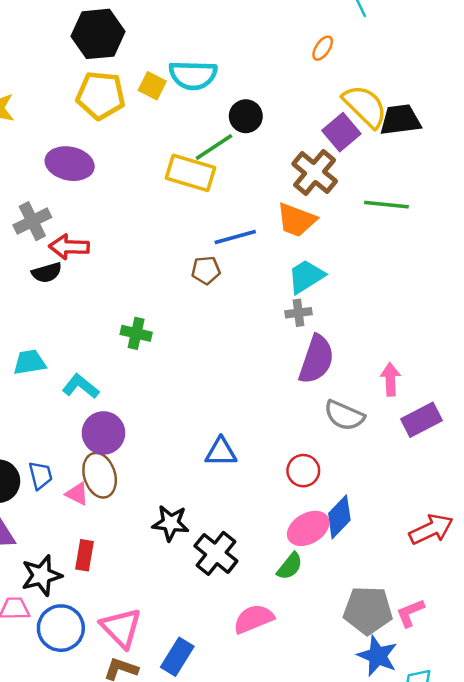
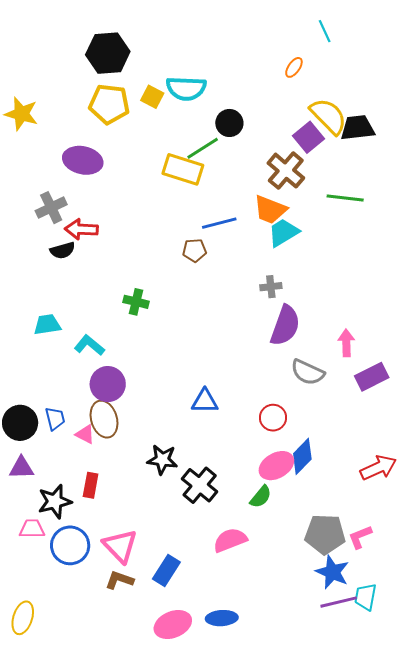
cyan trapezoid: (306, 276) -> (283, 233), moved

